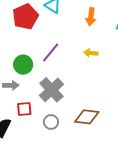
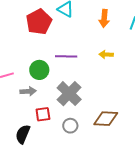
purple line: (51, 53) -> (66, 56), turned 55

